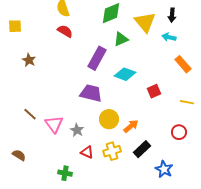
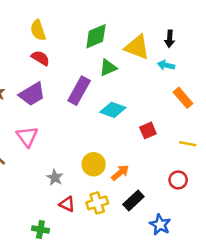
yellow triangle: (145, 22) -> (137, 47), turned -30
purple trapezoid: (91, 93) -> (32, 94), moved, turned 135
pink triangle: (54, 124) -> (27, 136), moved

